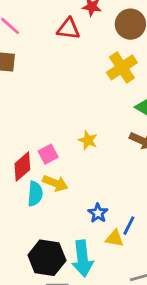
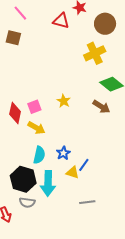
red diamond: (22, 167) -> (15, 113), turned -45
cyan semicircle: (35, 194) -> (39, 155), moved

